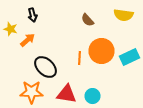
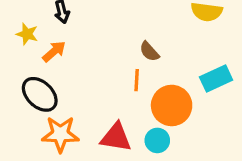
brown semicircle: (88, 20) -> (149, 51), moved
orange circle: (102, 51) -> (172, 105), moved
black ellipse: (46, 67) -> (40, 94), moved

